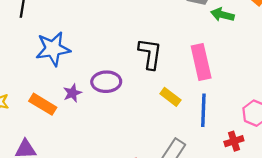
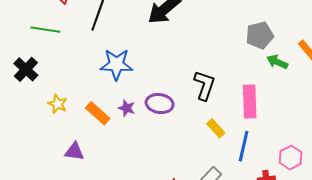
purple star: (72, 93) -> (127, 108), turned 30

